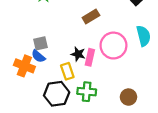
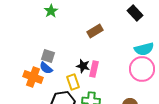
cyan semicircle: (144, 36) -> (144, 49), turned 90
gray square: (41, 43) -> (48, 56), turned 32
pink circle: (113, 46) -> (142, 69), moved

